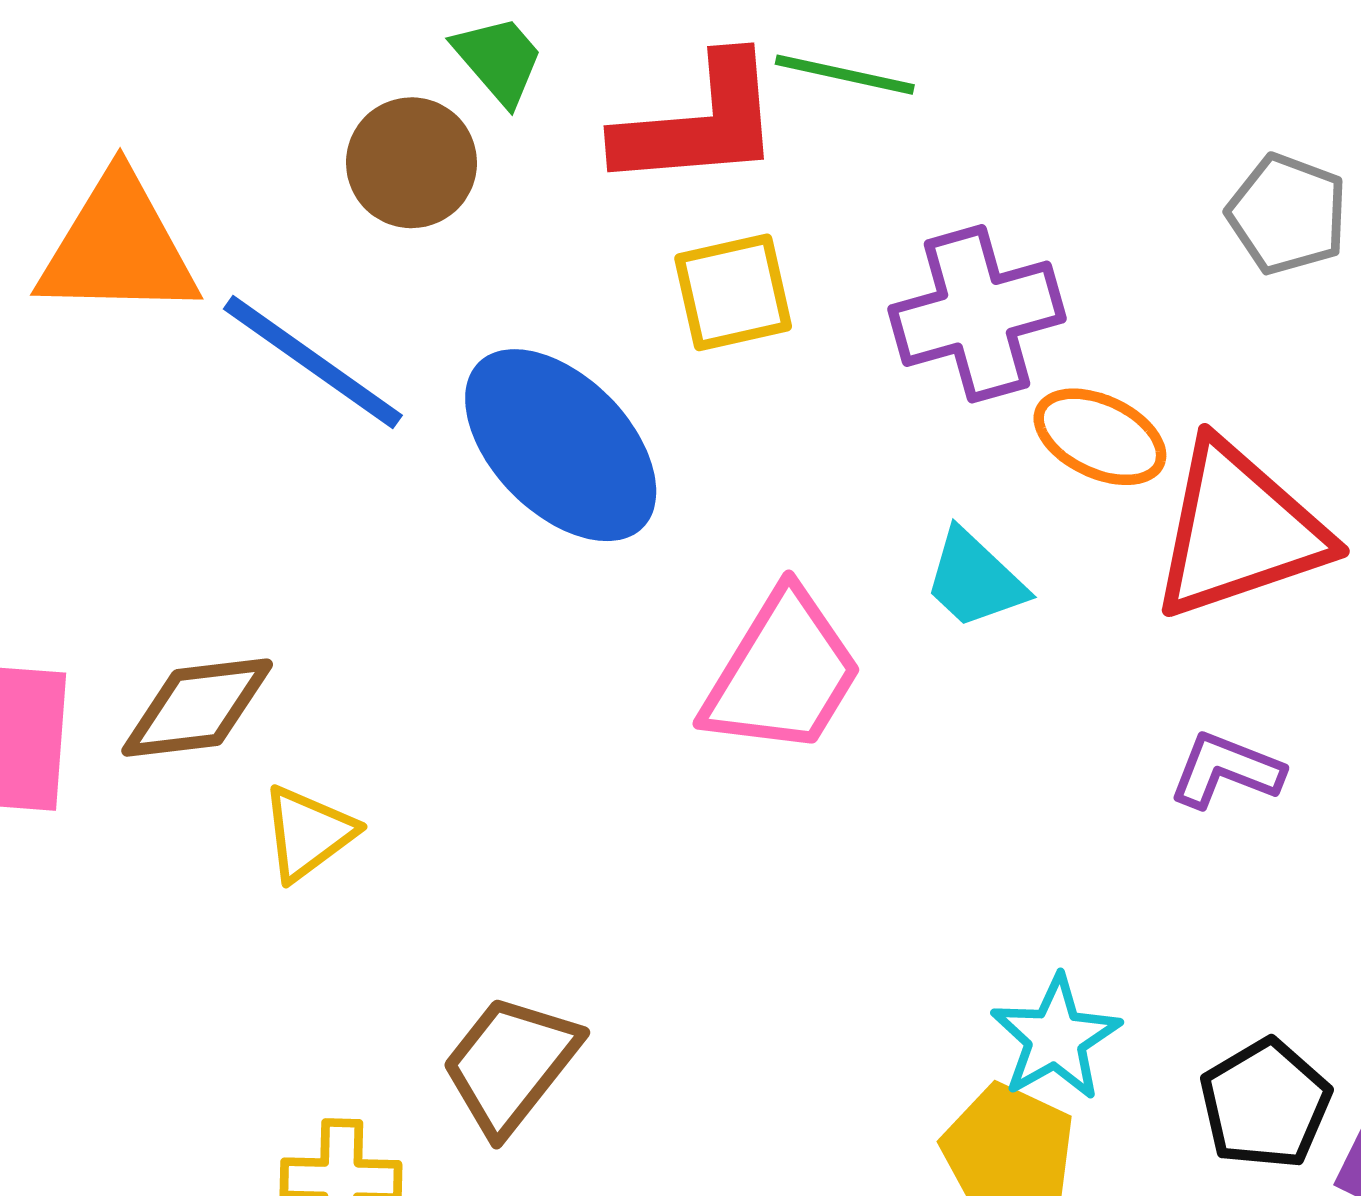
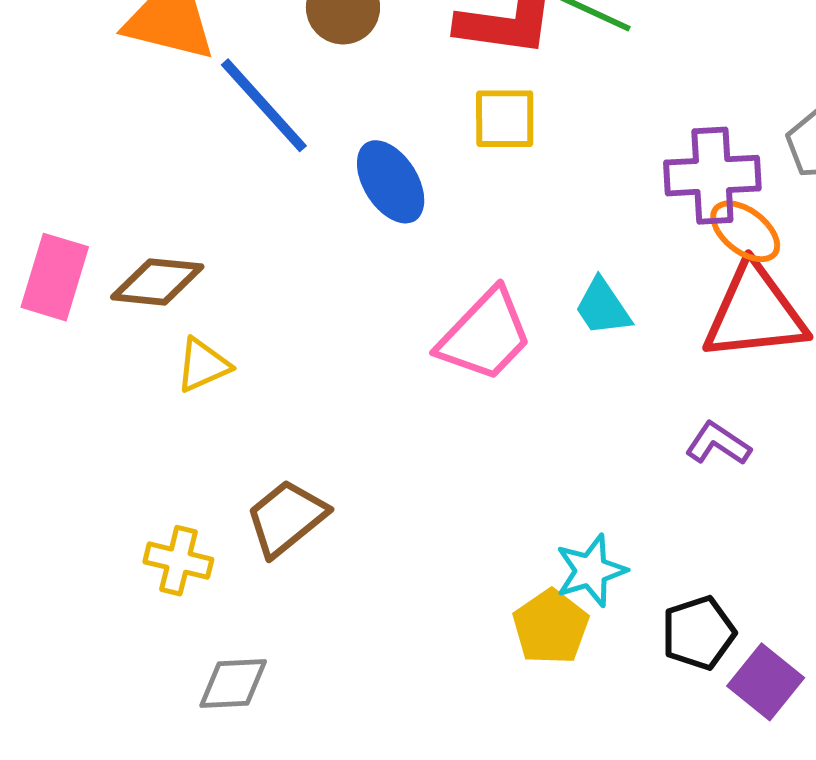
purple cross: (977, 314) -> (712, 176), moved
orange ellipse: (1100, 437) -> (745, 231), moved
blue ellipse: (561, 445) -> (391, 182), size x0.7

